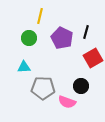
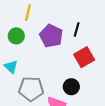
cyan triangle: (24, 67) -> (11, 67), turned 48

